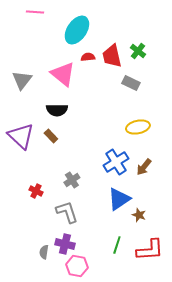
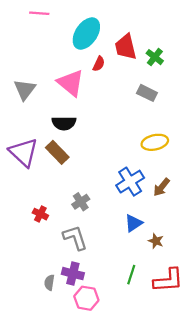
red trapezoid: (112, 56) -> (126, 47), moved
red semicircle: (88, 57) -> (99, 64), turned 120
brown rectangle: (51, 136) -> (57, 152), size x1.5
blue triangle: (119, 199) -> (133, 223), size x0.7

